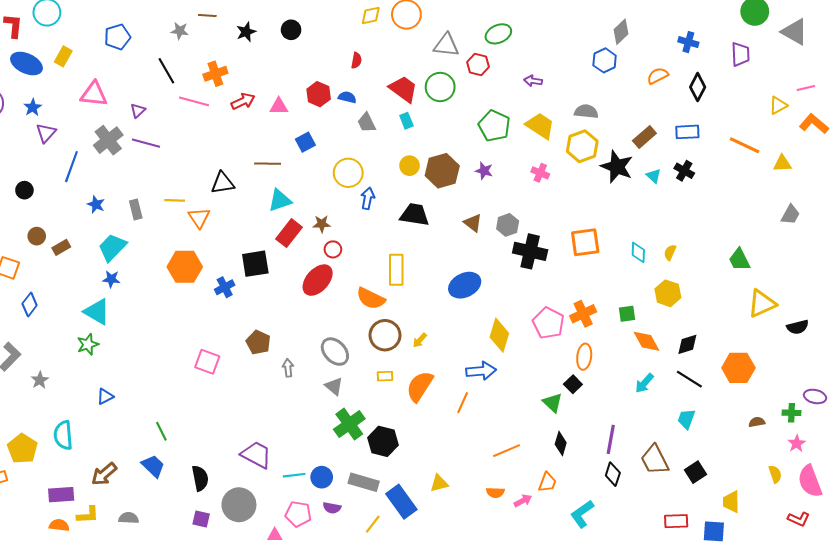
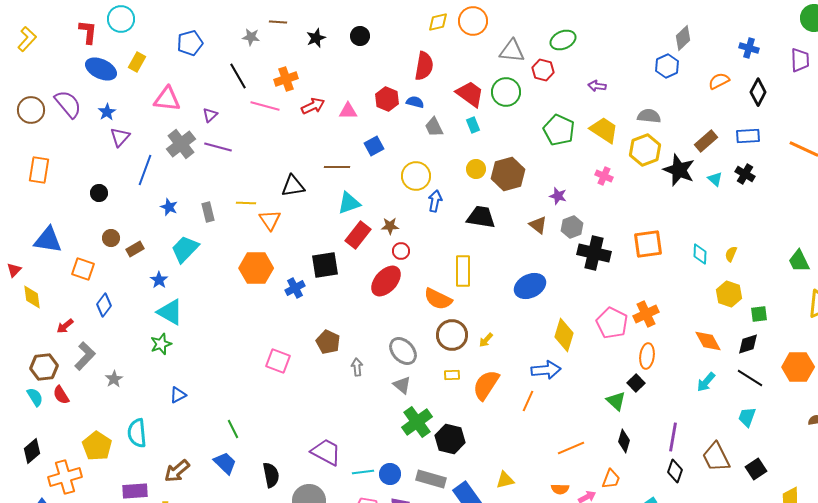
red semicircle: (356, 60) -> (424, 66), size x1.8
purple star: (484, 171) -> (558, 196), moved
blue star: (111, 279) -> (159, 280), moved, turned 30
green square: (627, 314) -> (759, 314), moved

